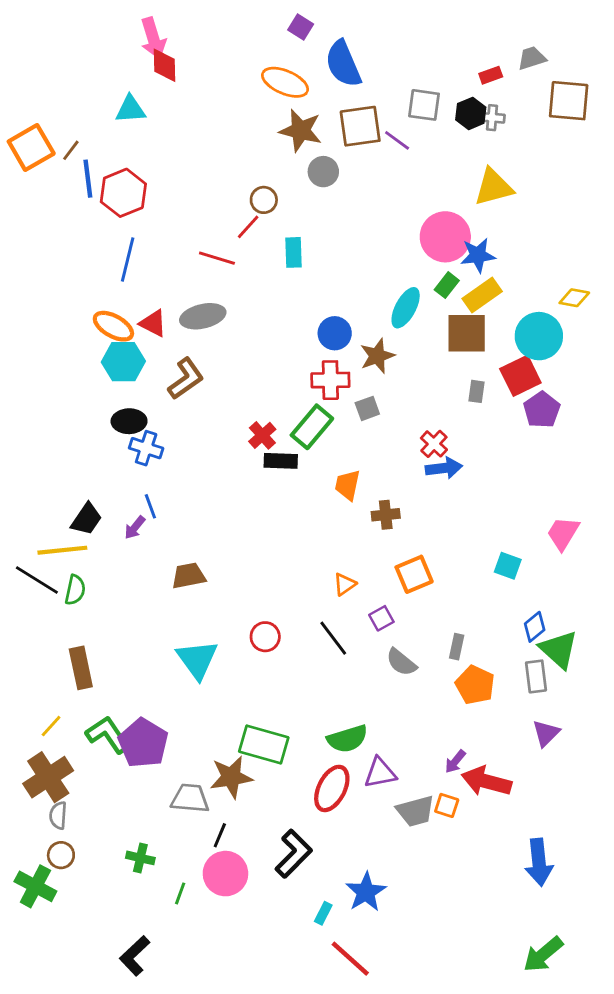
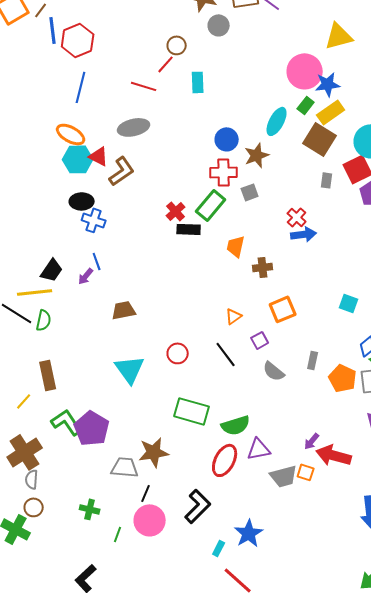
red triangle: (153, 323) -> (99, 156), moved
brown square: (467, 333) -> (320, 139), turned 32
orange pentagon: (475, 685) -> (343, 378), moved
yellow line: (51, 726) -> (24, 401), moved
green rectangle: (264, 745) -> (192, 411), moved

